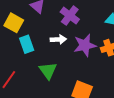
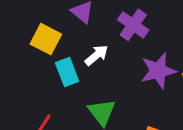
white arrow: (58, 39) -> (97, 55), moved, turned -35

